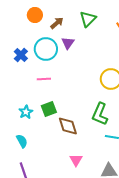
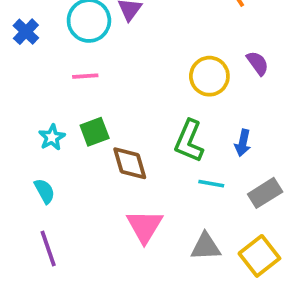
blue cross: (21, 55) -> (26, 32), moved
pink triangle: (76, 160) -> (145, 226), size x1.5

